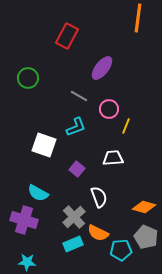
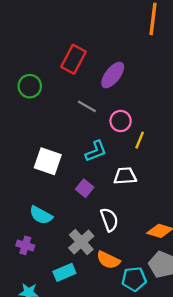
red rectangle: (67, 36) -> (73, 59), moved
cyan L-shape: (76, 127) -> (96, 151), moved
purple cross: (24, 220) -> (25, 245), size x0.6
cyan rectangle: (73, 244) -> (64, 272), moved

